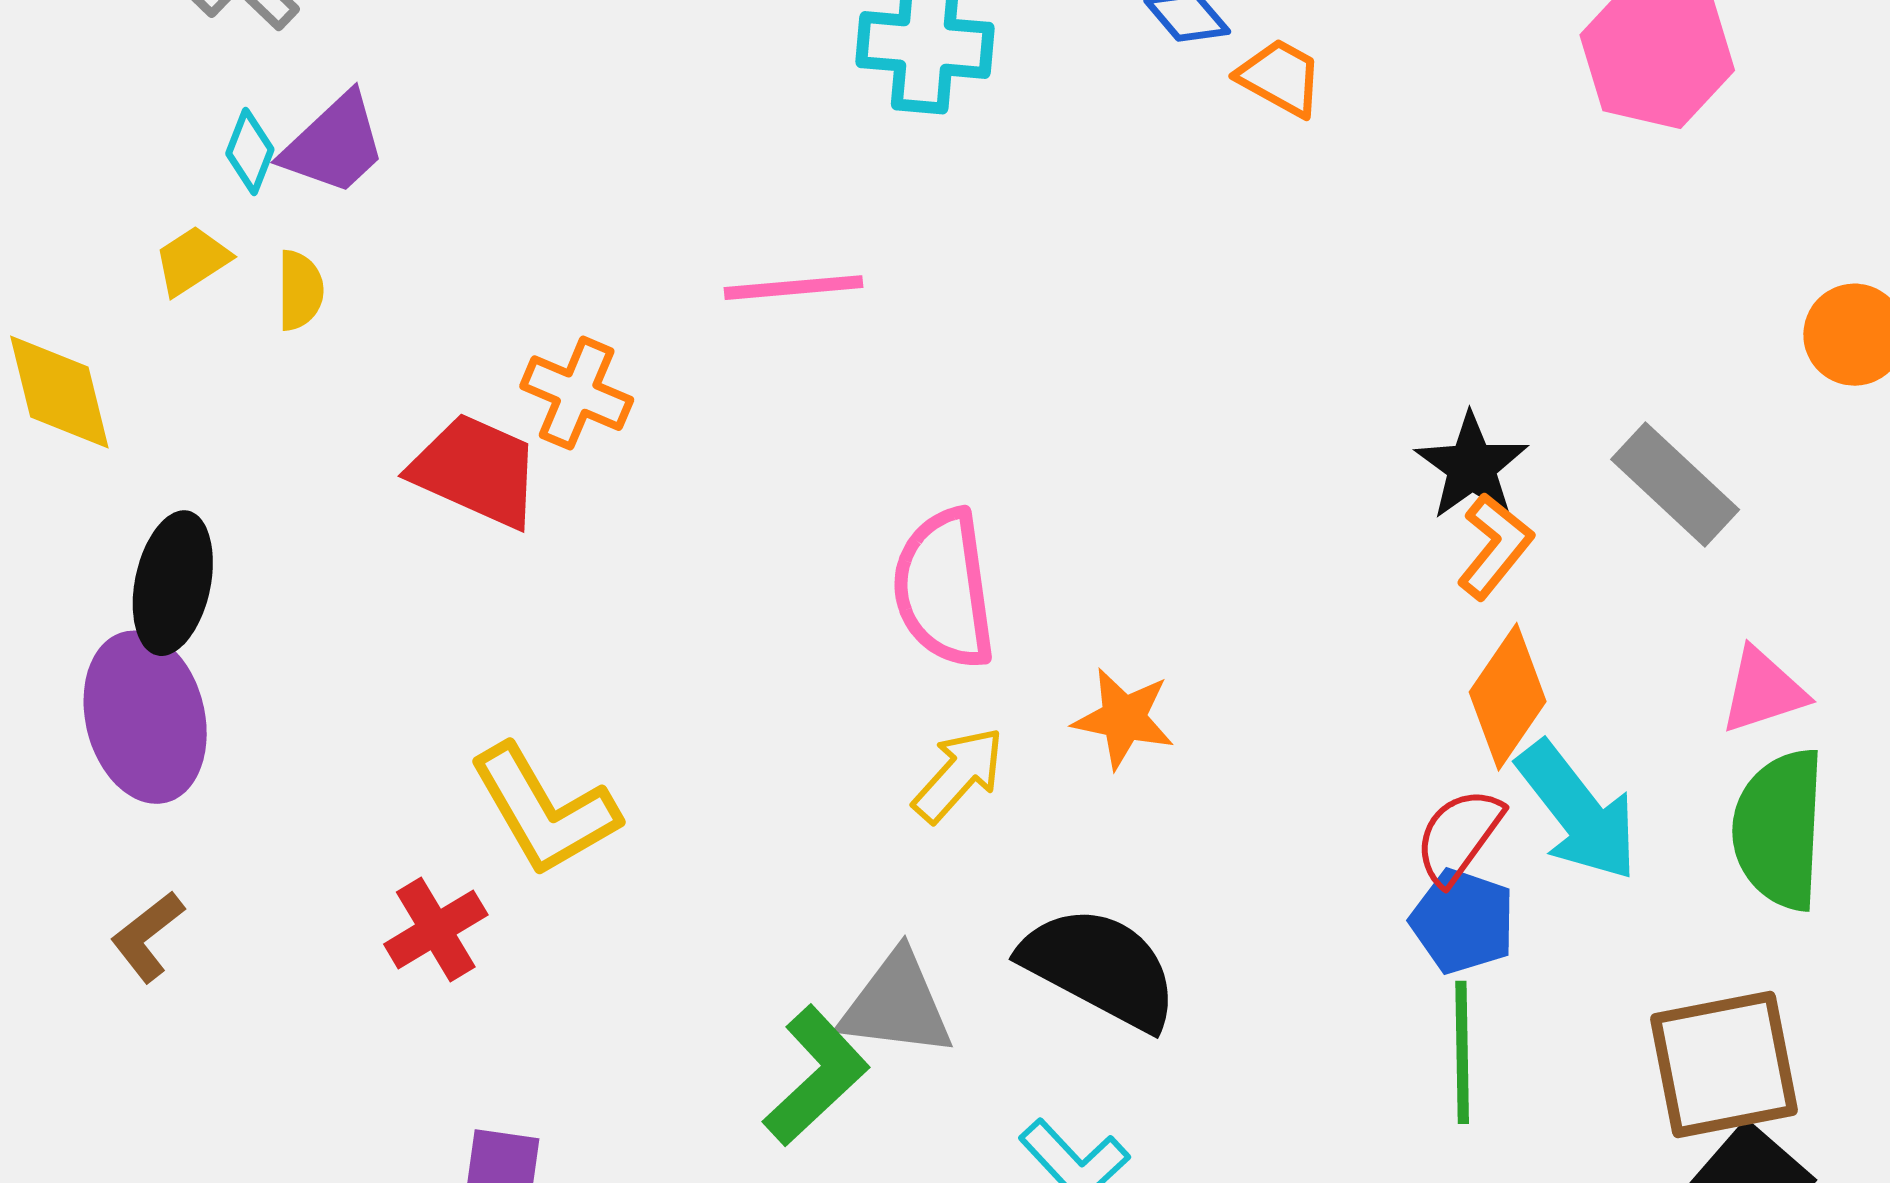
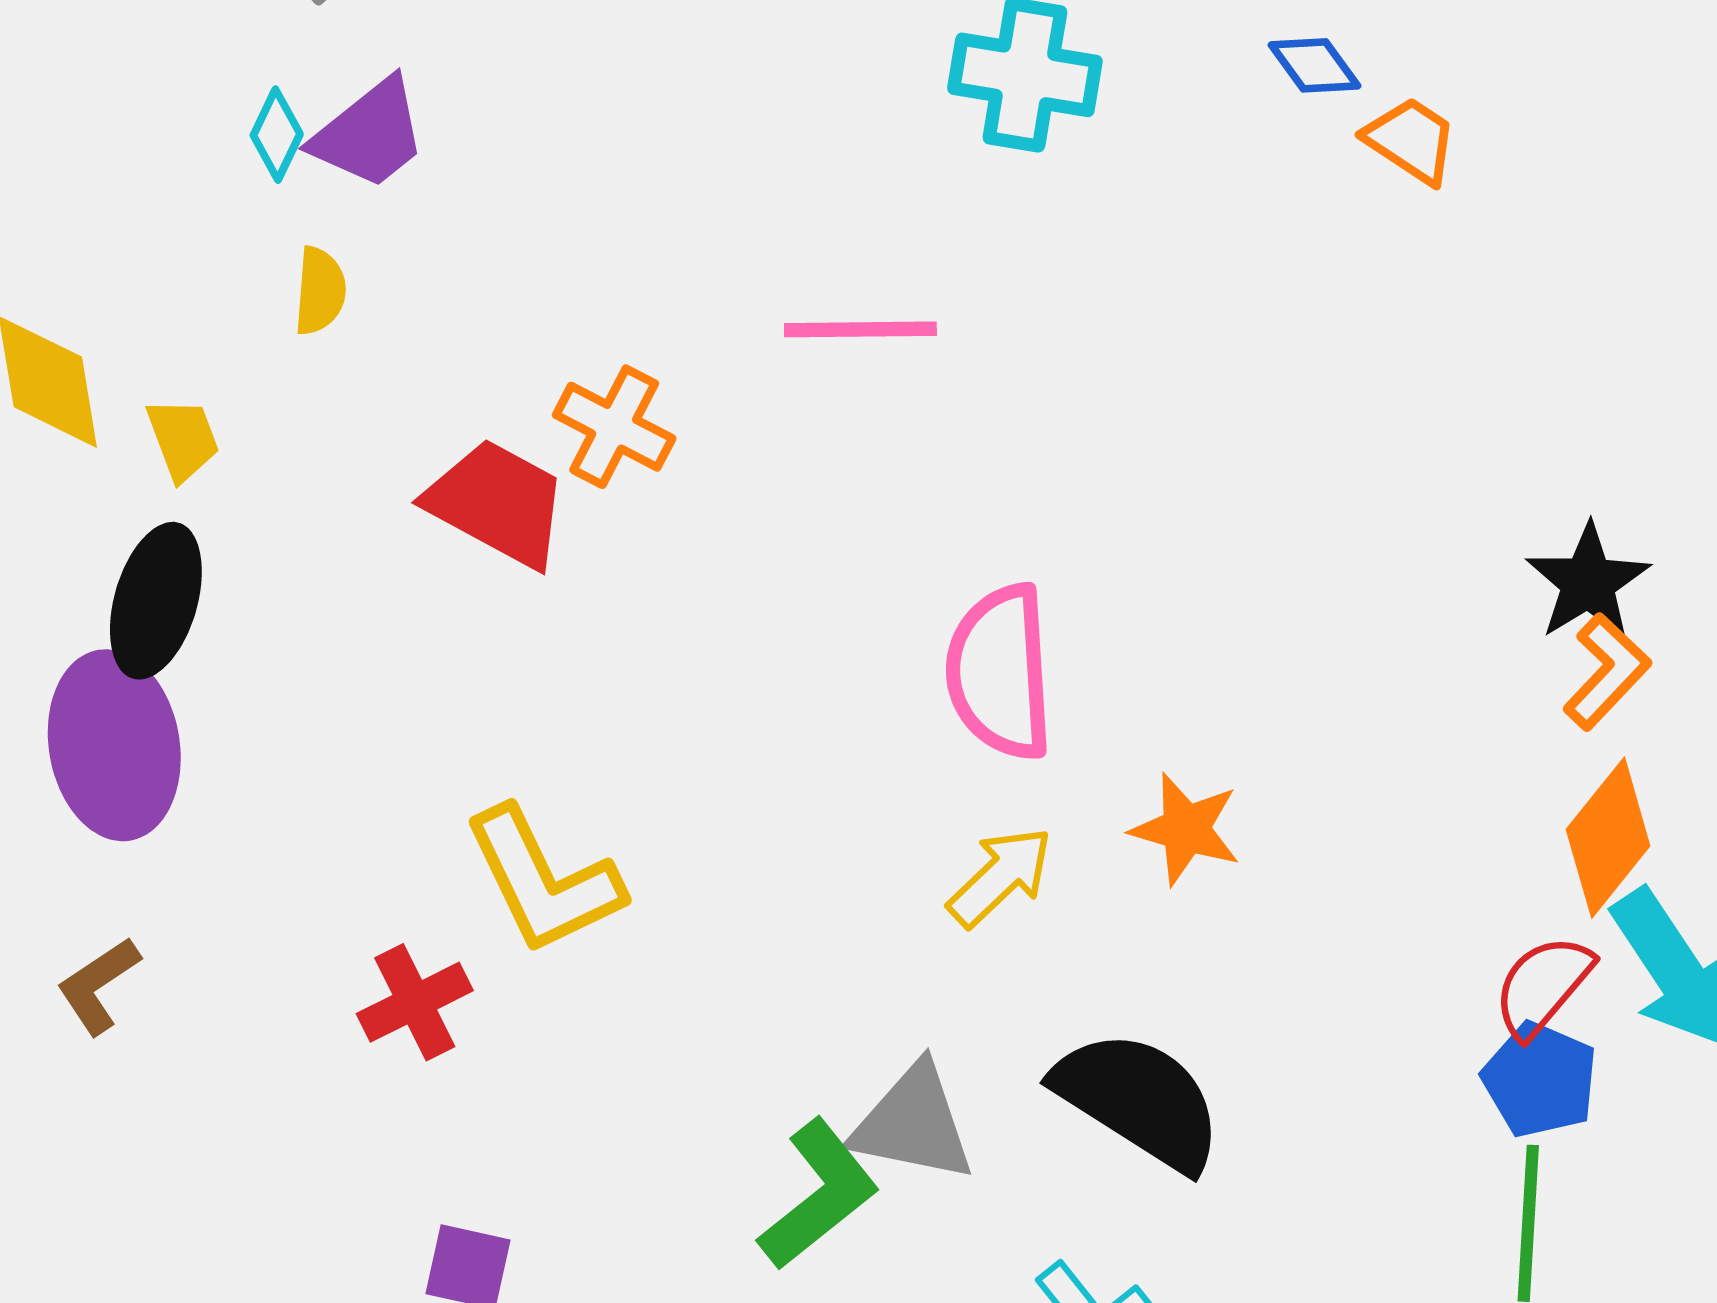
yellow trapezoid: (192, 261) -> (183, 439), moved, turned 98

